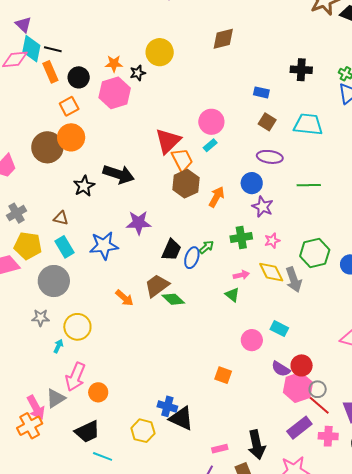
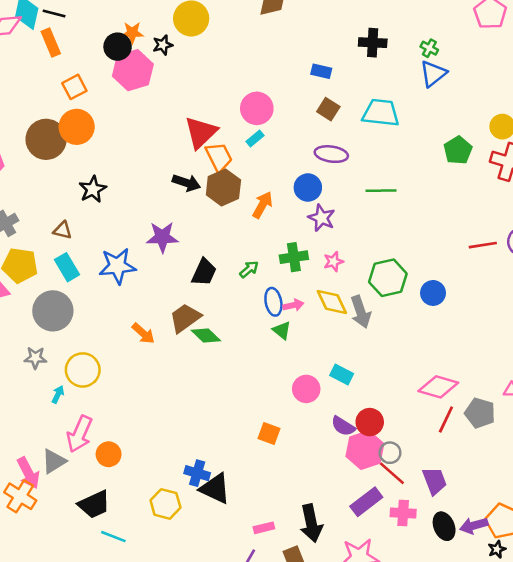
black circle: (79, 77) -> (118, 47), moved
black arrow: (119, 174) -> (186, 183), moved, size x0.7
blue ellipse: (192, 258) -> (273, 302), moved, turned -30
orange cross: (30, 426) -> (20, 496), turned -30

